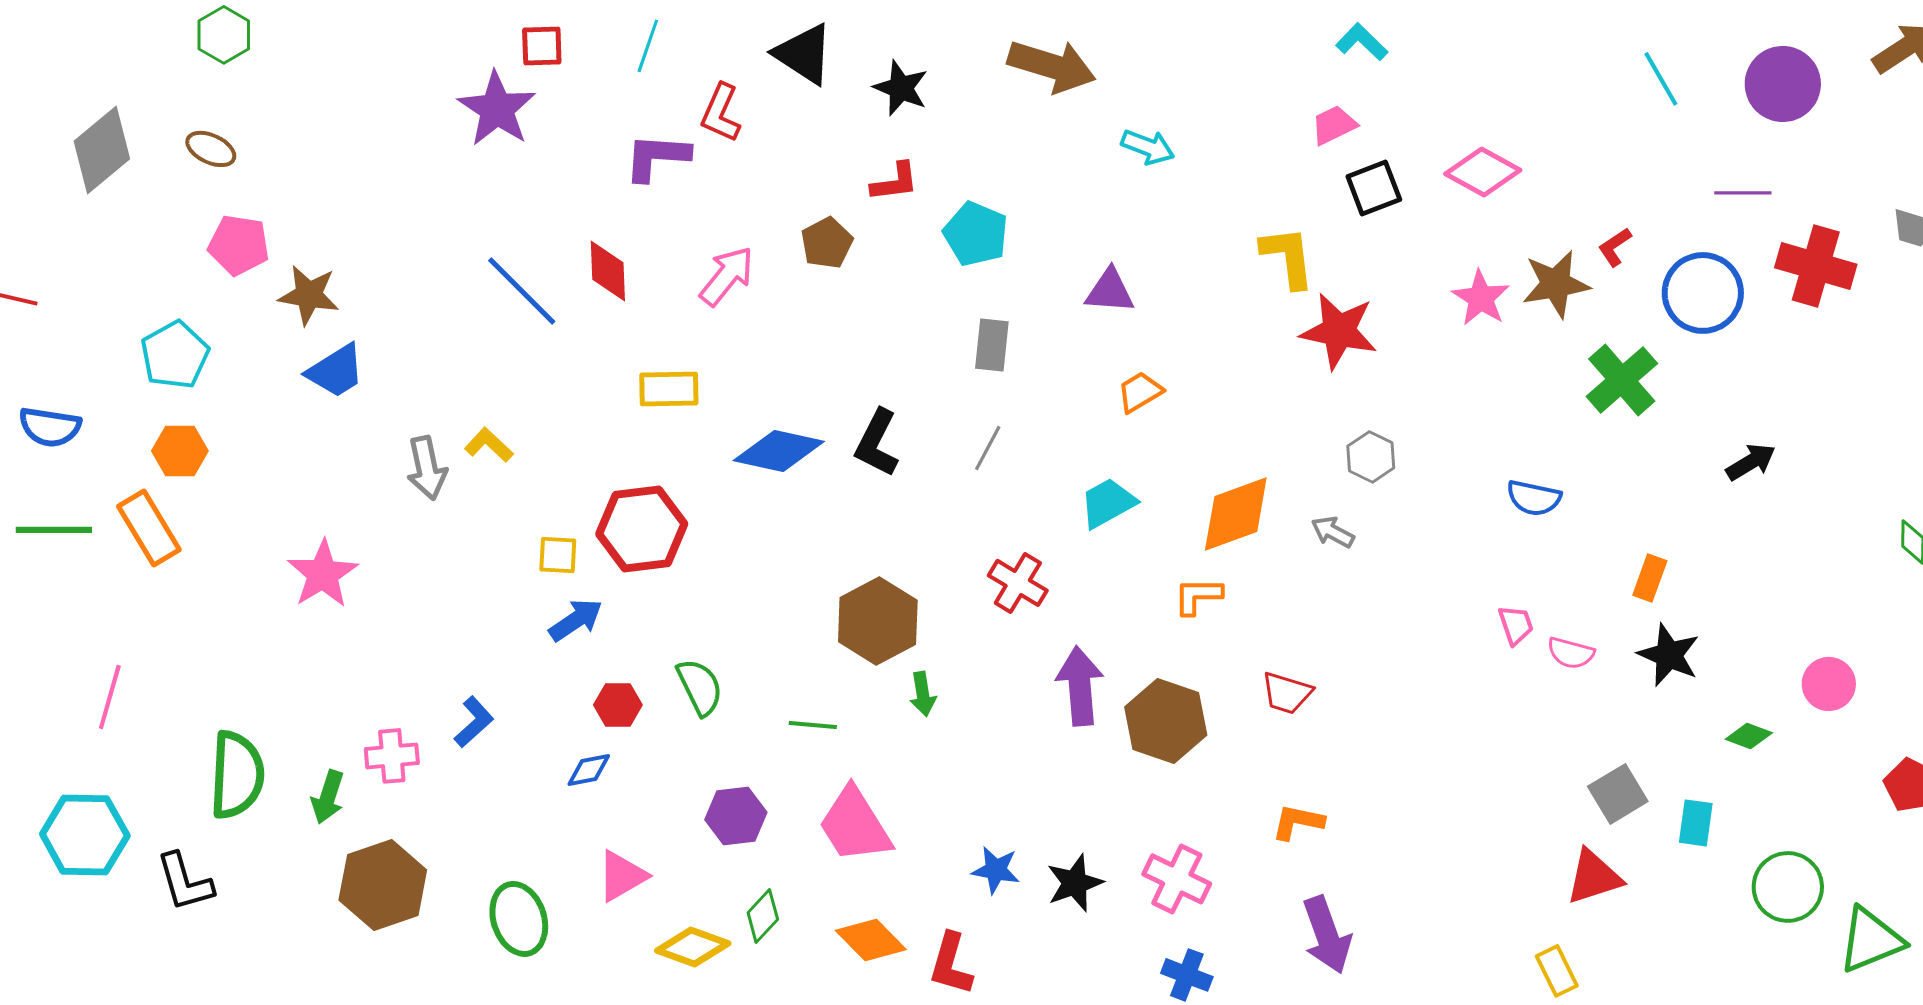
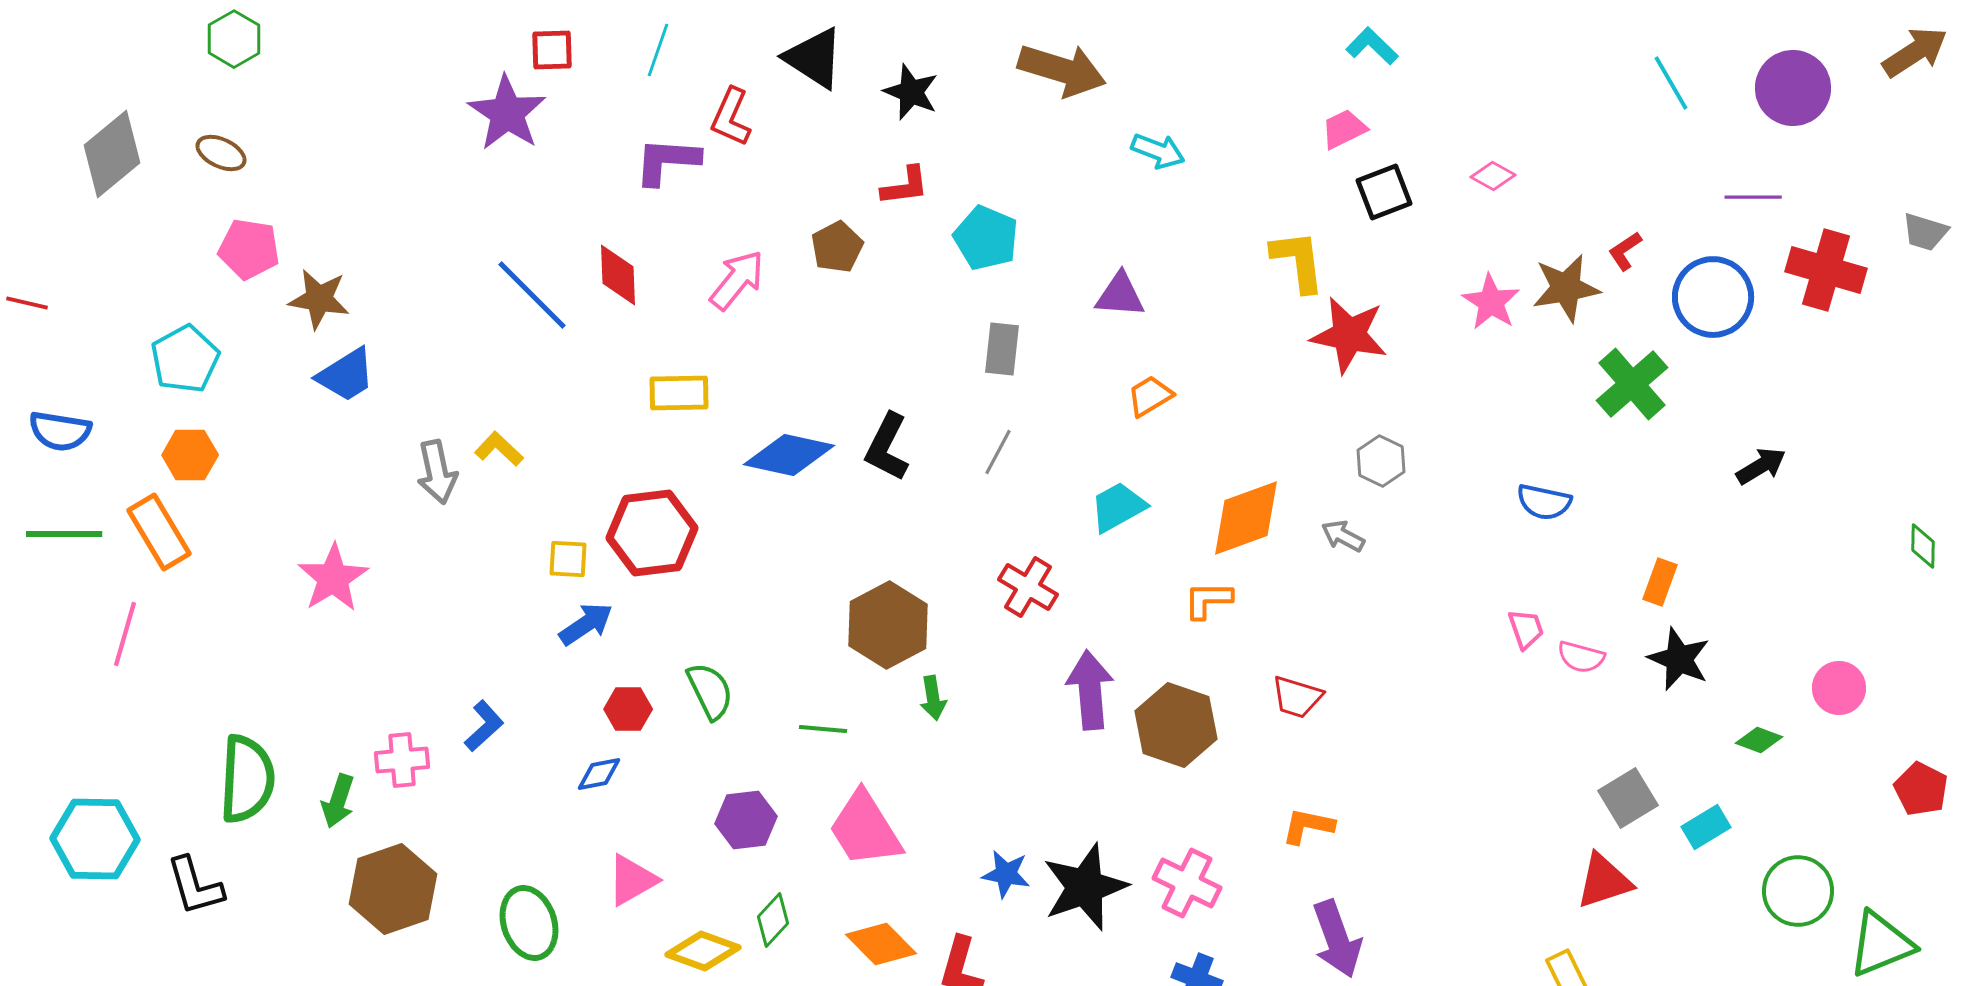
pink diamond: (1483, 172) -> (1493, 176), size x0.6
pink line: (110, 697) -> (125, 634), moved
cyan rectangle: (1696, 823) -> (1706, 827), turned 51
black star: (1075, 883) -> (1085, 887), size x1.5

